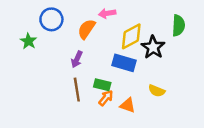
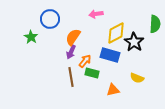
orange semicircle: (87, 29) -> (73, 37), moved
orange arrow: (106, 98) -> (85, 61), moved
orange triangle: (128, 105) -> (113, 90), turned -32

